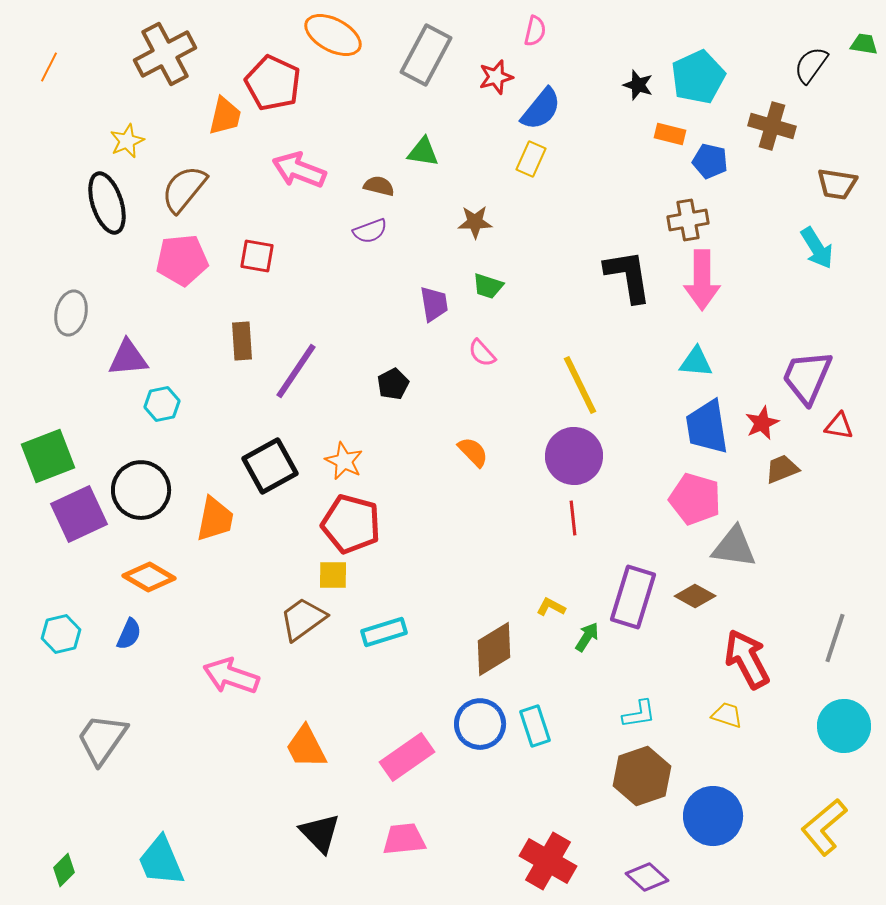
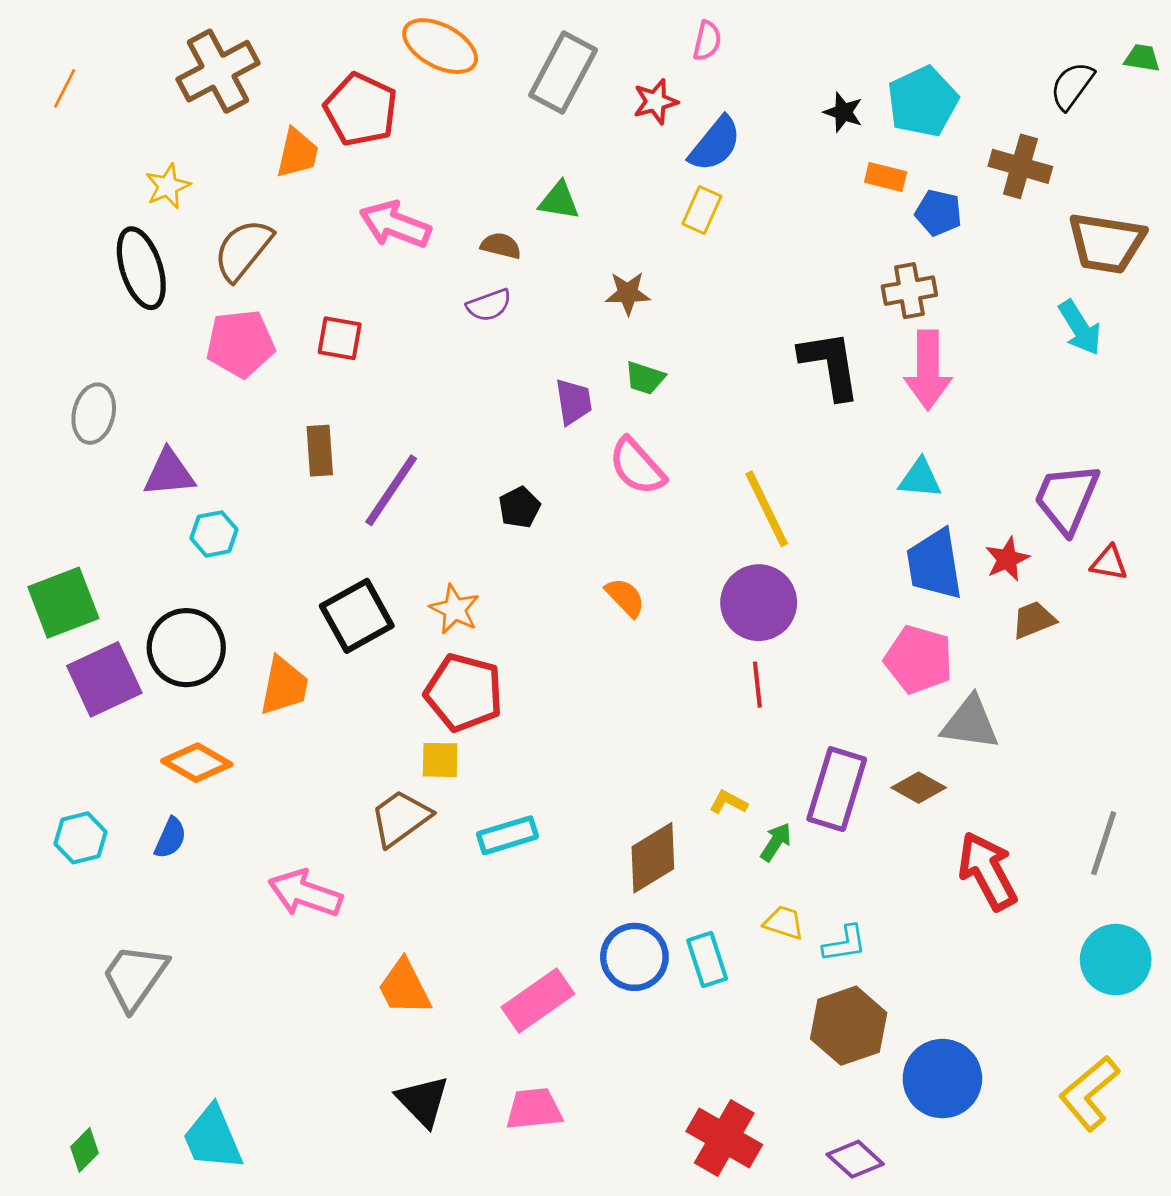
brown trapezoid: (837, 184) -> (1106, 243), size x1.5
pink semicircle: (482, 353) -> (637, 466), size x1.6
yellow trapezoid: (727, 715) -> (784, 923), moved

